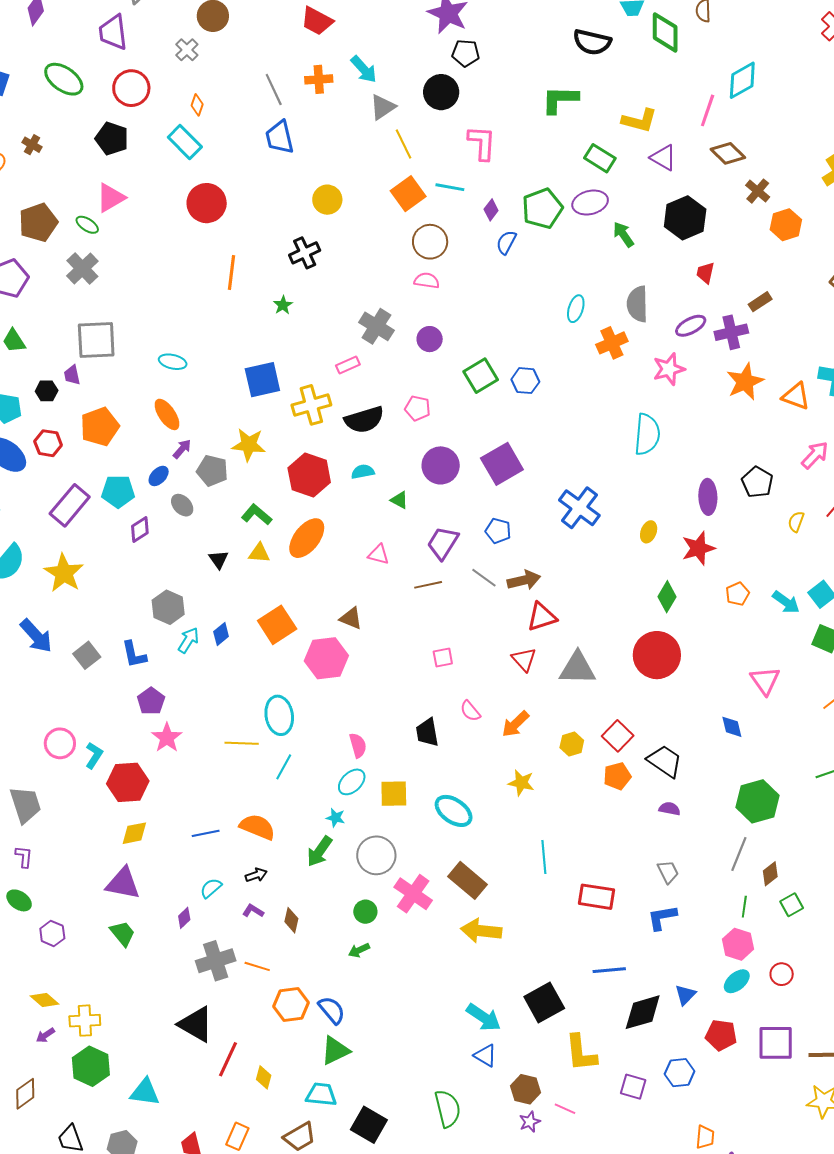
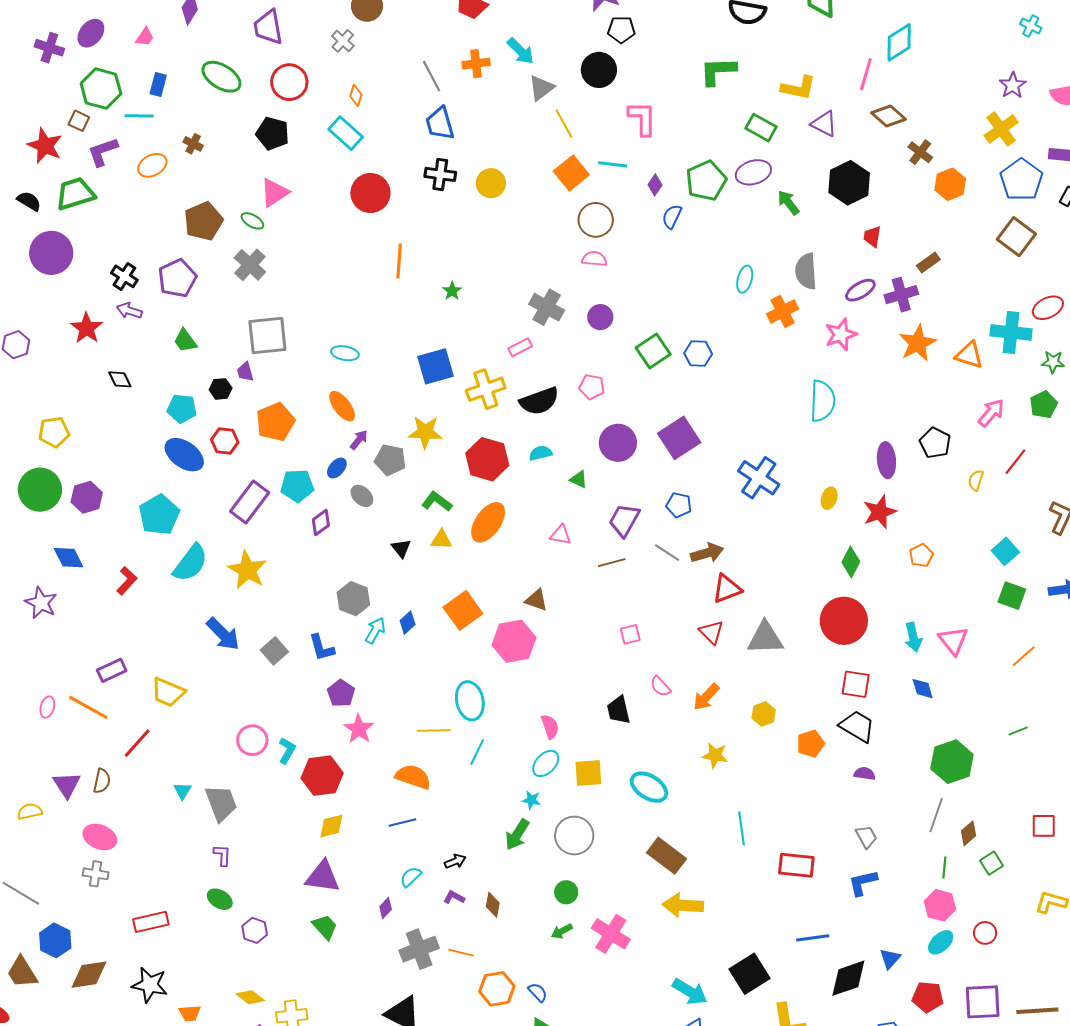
black cross: (305, 253) -> (440, 174), moved, turned 36
cyan arrow: (786, 602) -> (913, 637), moved, turned 44
red square: (618, 736) -> (856, 684), moved, turned -32
orange semicircle: (257, 827) -> (413, 777), moved
pink cross: (413, 894) -> (611, 934), moved
blue semicircle: (332, 1010) -> (538, 992), size x0.7

